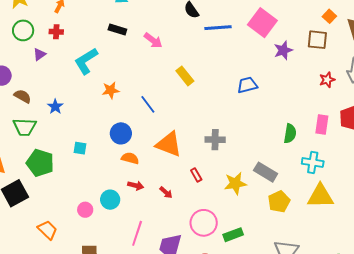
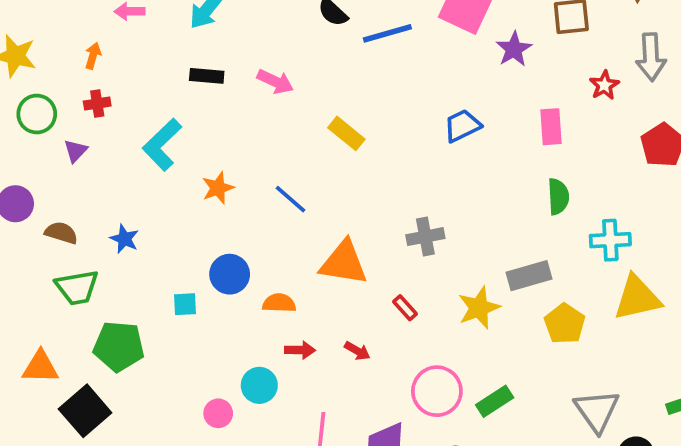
pink rectangle: (322, 124) -> (551, 127), moved
blue circle: (121, 133) -> (230, 274), moved
gray rectangle: (266, 172) -> (529, 276), turned -35

